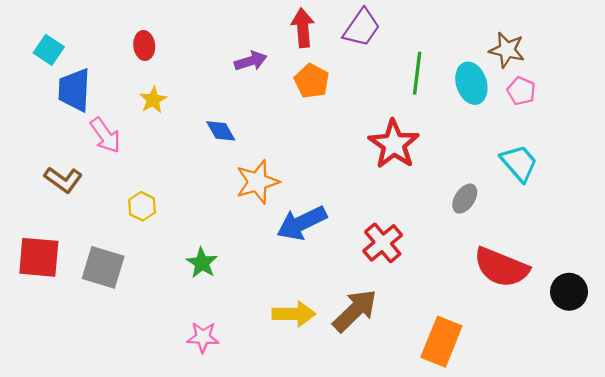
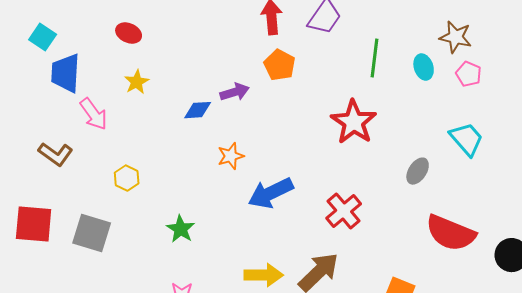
red ellipse: (144, 45) -> (129, 33), turned -60
purple arrow: (251, 61) -> (235, 92), moved
cyan ellipse: (471, 83) -> (424, 67), size x0.7
blue diamond: (221, 131) -> (198, 110), turned -64
orange star: (257, 182) -> (231, 156), size x0.7

